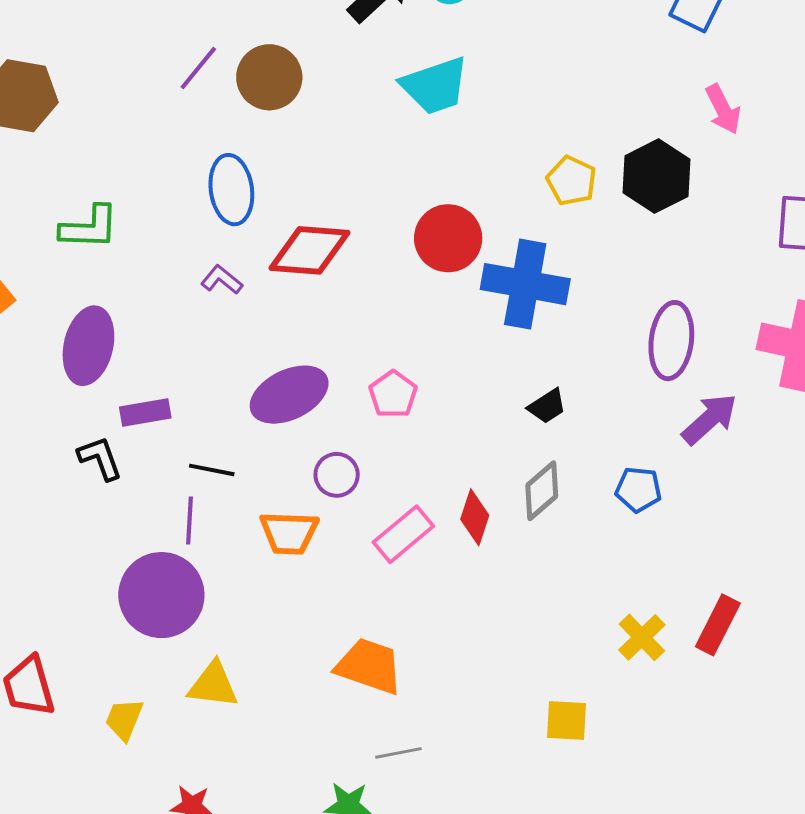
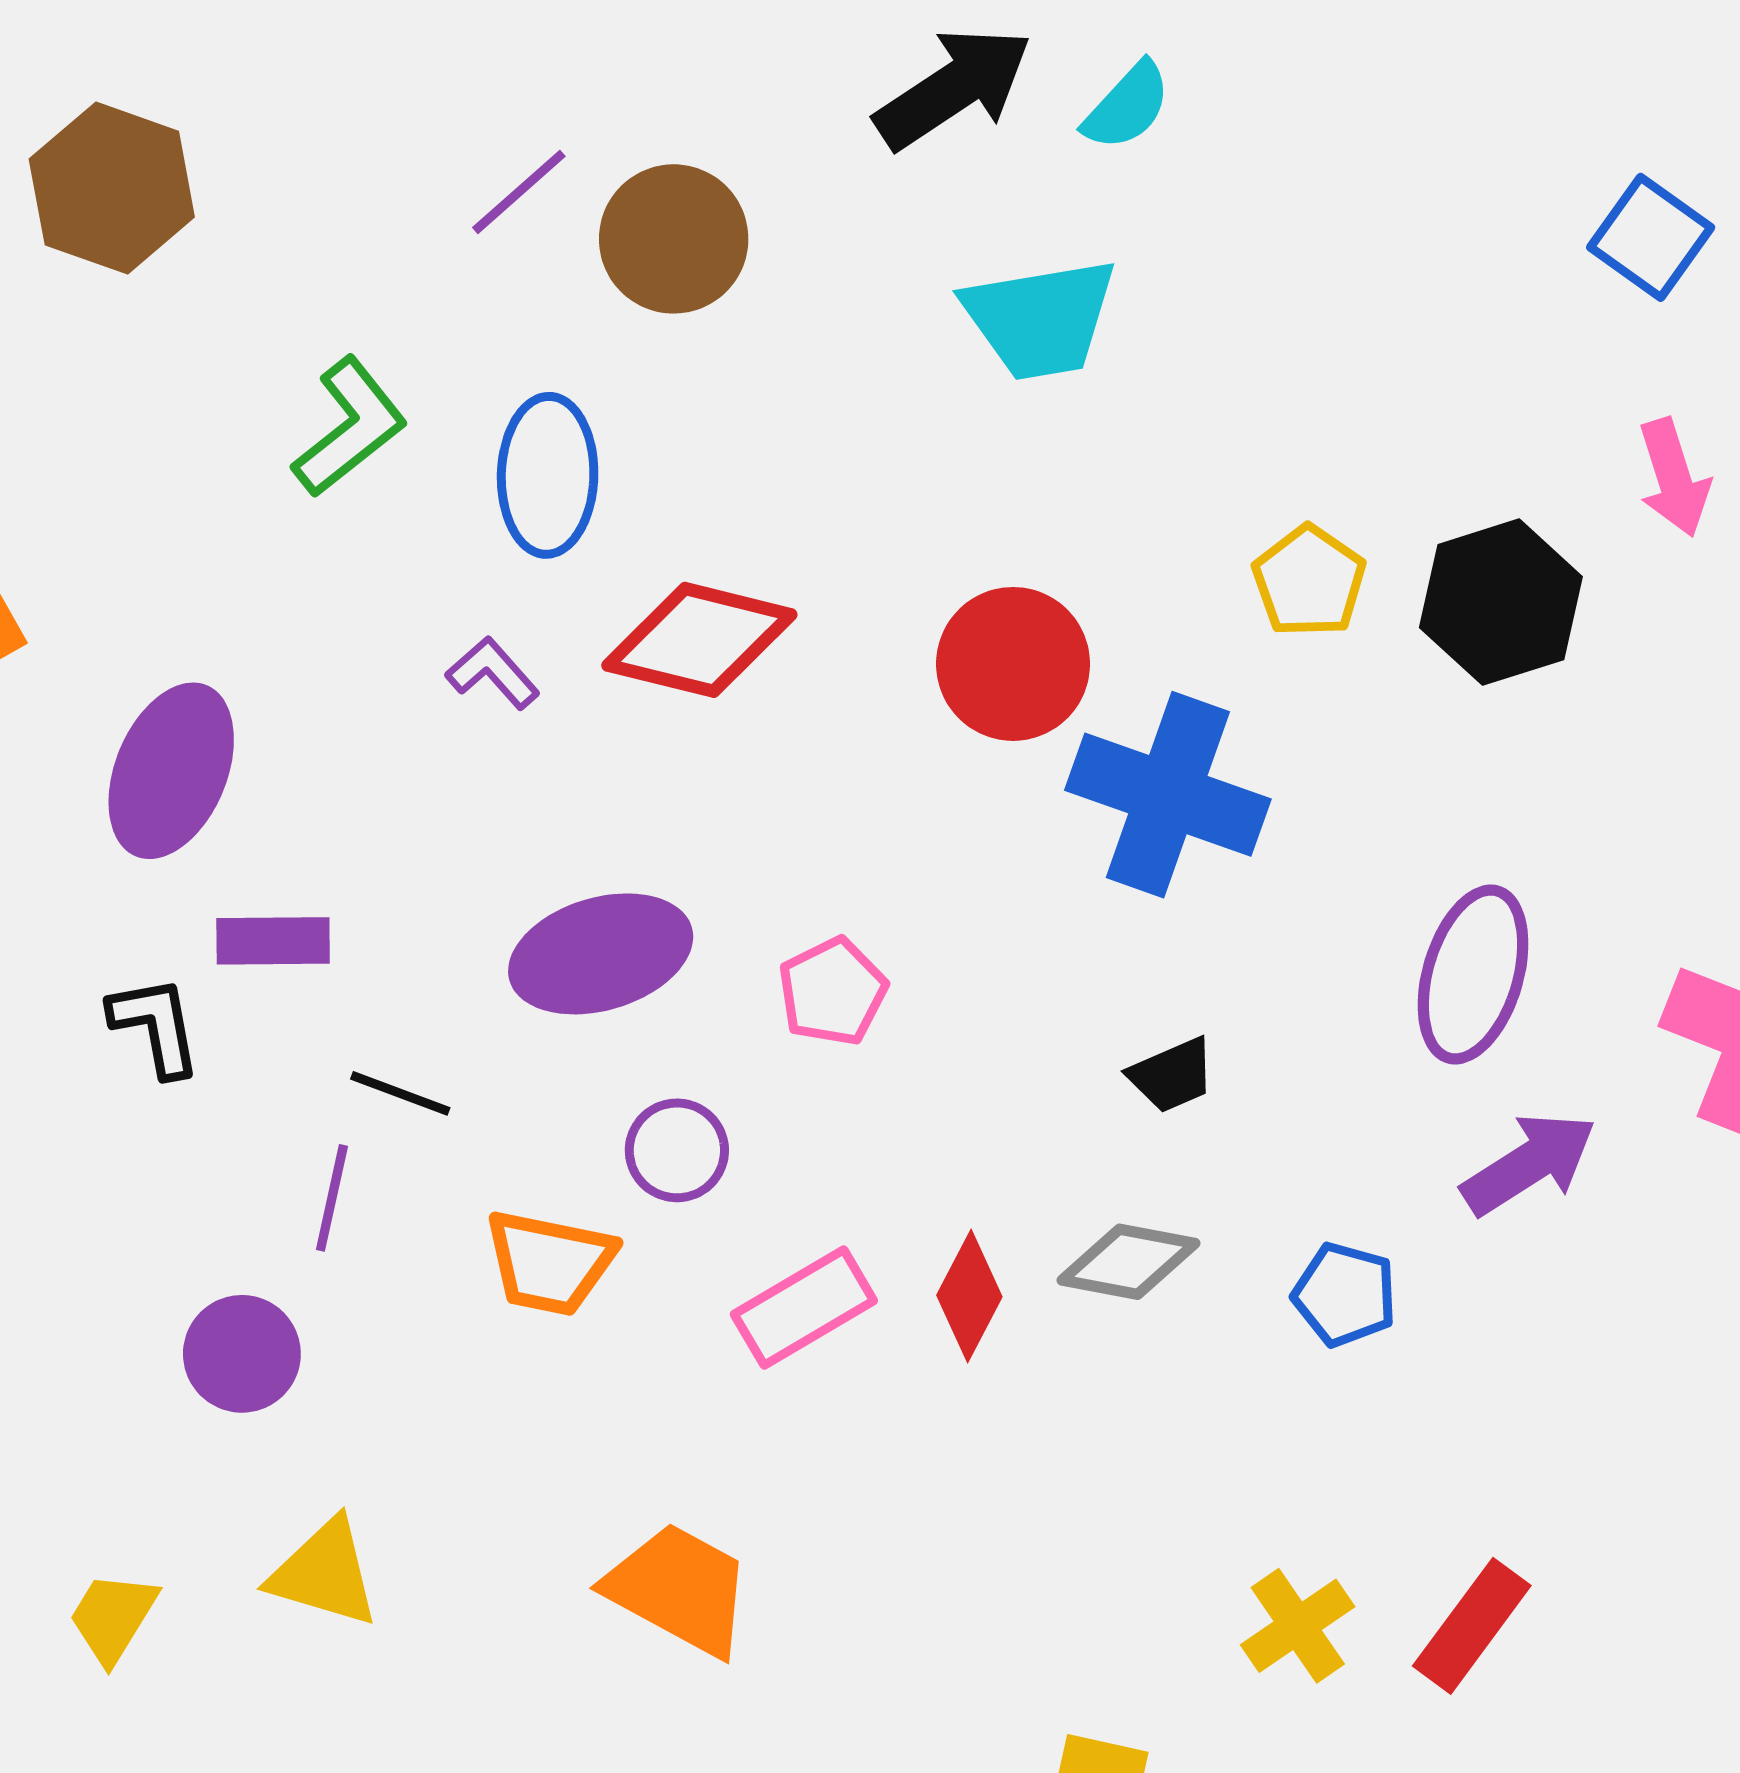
green L-shape: (89, 227) -> (350, 427), moved, turned -50
gray diamond: (542, 491) -> (1129, 1262), turned 42
purple circle: (161, 595) -> (242, 1354), size x0.6

